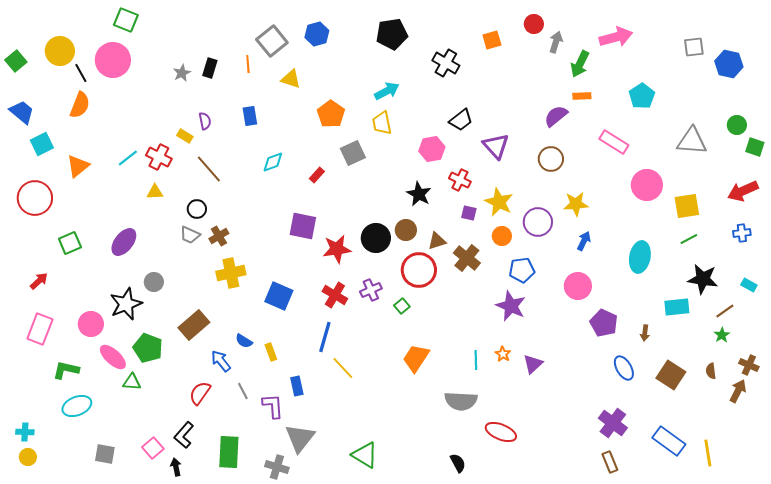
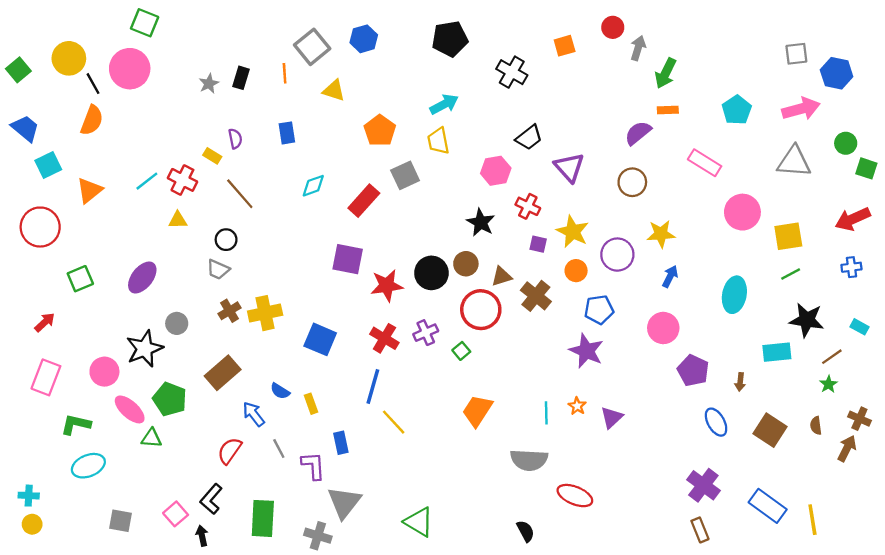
pink arrow: (616, 37) -> (801, 109), moved
red rectangle: (317, 175) -> (364, 201), size x1.8
brown cross: (219, 236) -> (230, 311), moved

